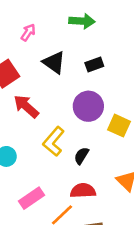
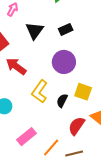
black triangle: (54, 62) -> (35, 31), turned 36
yellow square: (119, 126) -> (83, 92), moved
red semicircle: (83, 191) -> (76, 126), moved, turned -48

